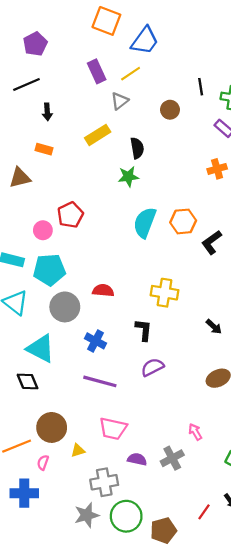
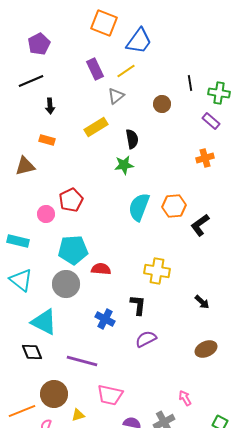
cyan pentagon: (49, 270) -> (73, 250), moved
blue cross: (95, 341) -> (105, 319), moved
purple line: (100, 381) -> (82, 361), moved

